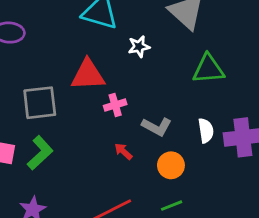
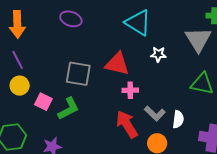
white semicircle: (206, 131) -> (178, 119), moved
red arrow: (123, 151) -> (127, 124), size x2.0

